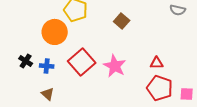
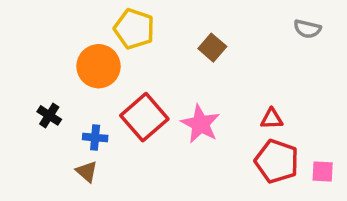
blue cross: (47, 66) -> (95, 138), moved

